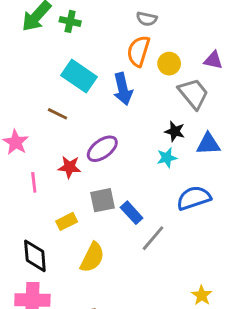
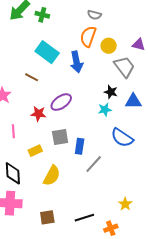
pink line: (34, 182) -> (13, 131), moved
blue semicircle: (194, 198) -> (122, 138), turned -130
blue rectangle: (132, 213) -> (80, 146), turned 49

